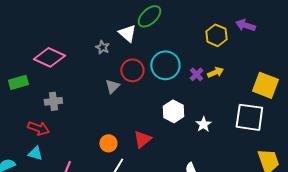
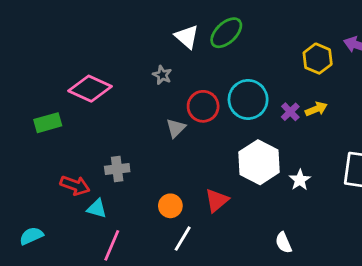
white triangle: (127, 33) -> (187, 37), moved
gray cross: (53, 101) -> (117, 169), moved
white hexagon: (173, 111) -> (259, 162), size x1.4
cyan triangle: (35, 153) -> (97, 209), moved

